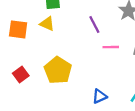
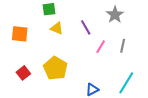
yellow triangle: (47, 24) -> (57, 28), moved
pink line: (111, 47) -> (101, 47), turned -56

